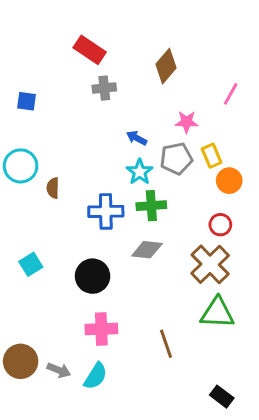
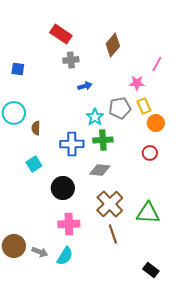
pink star: (187, 122) -> (137, 83), moved
blue arrow: (137, 138) -> (85, 86), moved, turned 136
cyan square: (31, 264) -> (34, 164), moved
brown cross: (210, 264) -> (110, 204), moved

